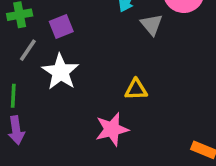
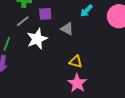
gray triangle: (152, 25) -> (67, 29), moved, turned -40
pink star: (112, 129) -> (77, 83), moved, turned 30

